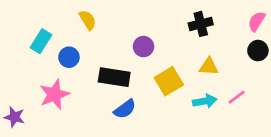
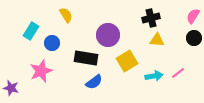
purple circle: (143, 47) -> (108, 35), size x1.5
yellow triangle: (209, 67) -> (157, 40), moved

